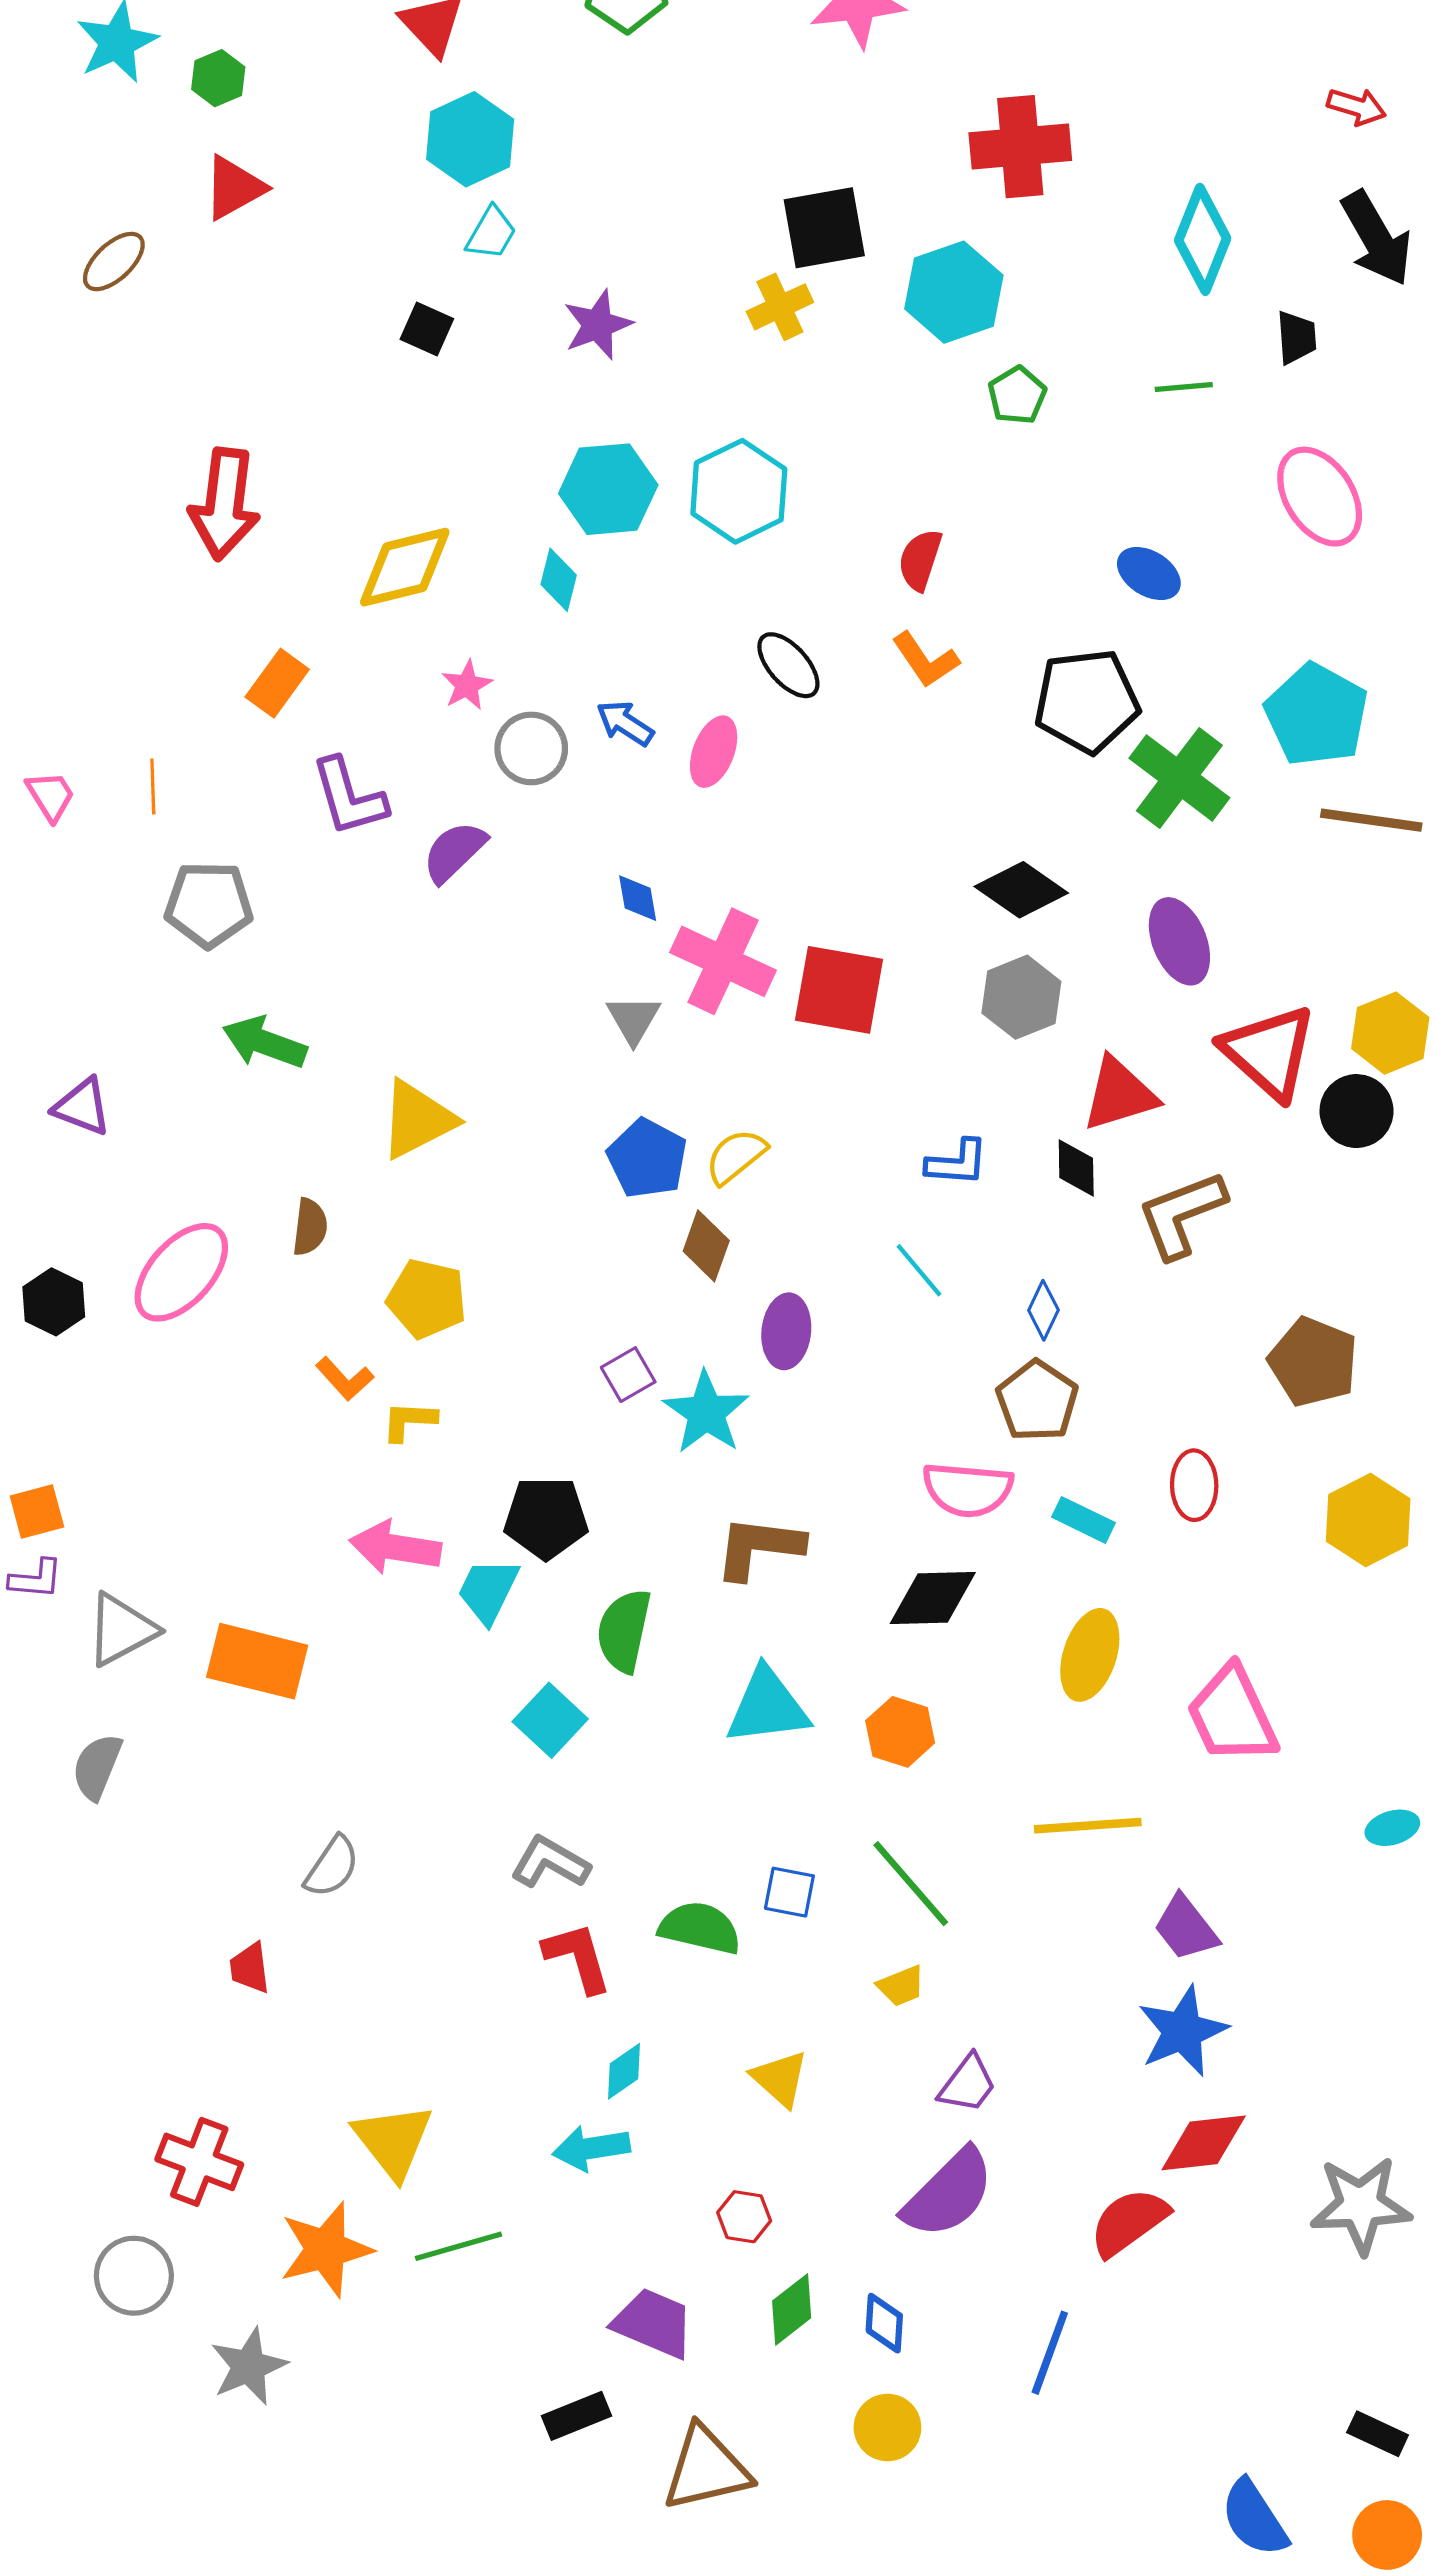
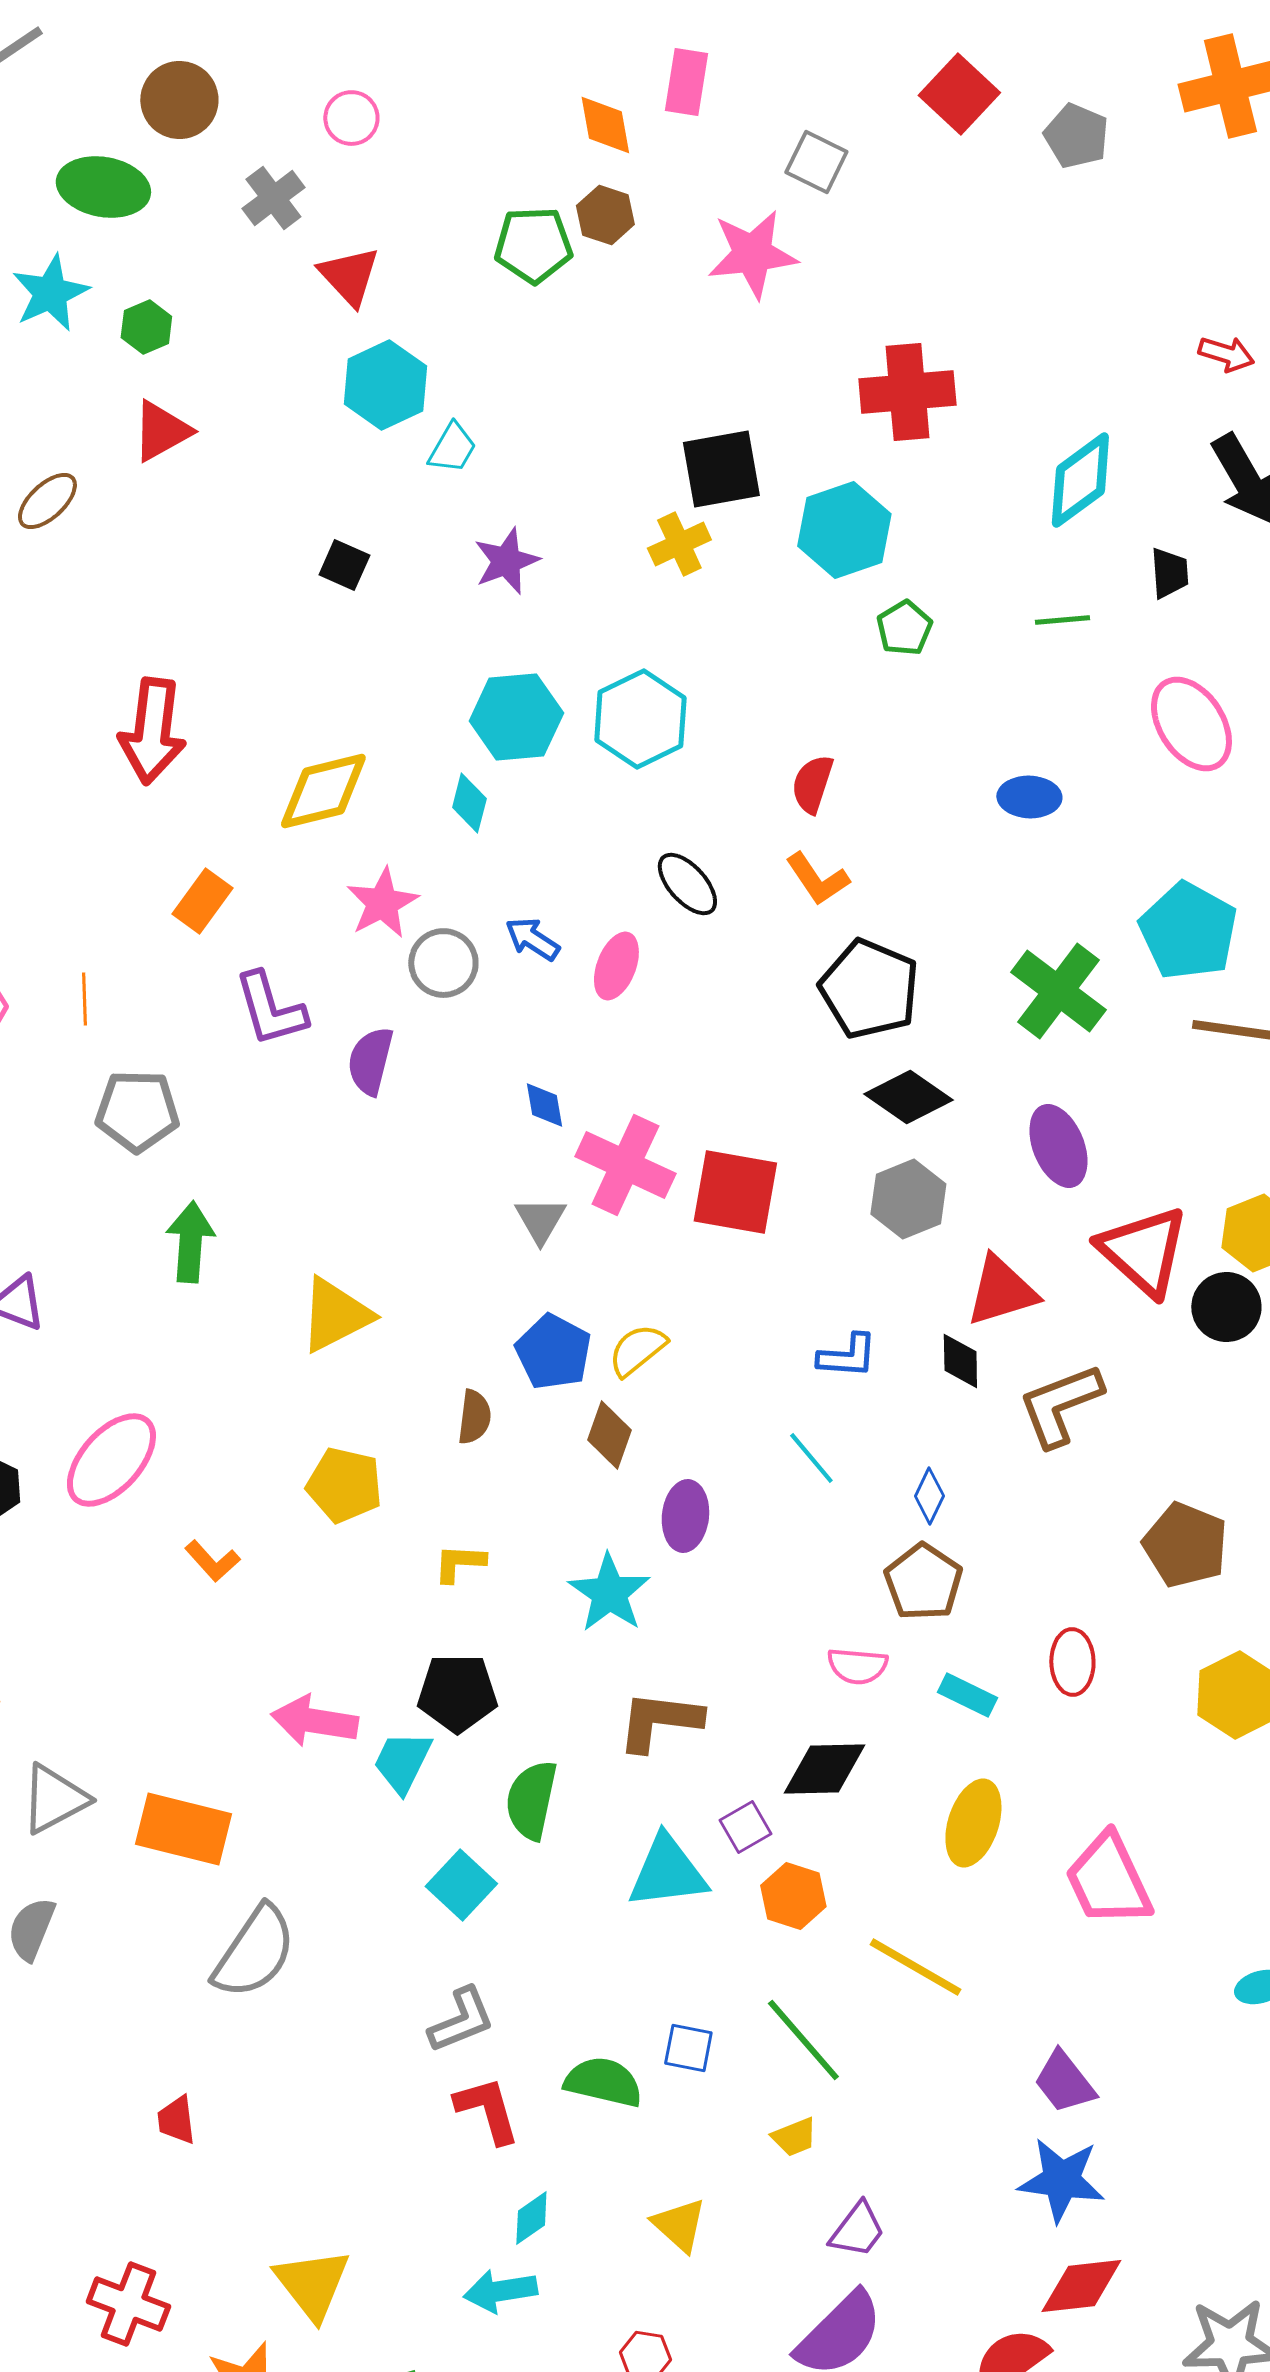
cyan trapezoid: (491, 233) -> (452, 448), moved
cyan diamond: (1203, 239) -> (1080, 480), turned 32
blue ellipse: (1149, 573) -> (1029, 797), turned -30
pink star: (467, 685) -> (382, 903), size x1.5
black pentagon: (1087, 701) -> (869, 989), moved, turned 30
purple semicircle: (454, 852) -> (370, 1061), turned -32
green arrow: (265, 1043) -> (190, 1242), turned 74
brown semicircle: (310, 1227) -> (474, 1417), moved
purple square: (628, 1375) -> (745, 1827), moved
orange L-shape: (345, 1379) -> (212, 1561), moved
yellow L-shape: (409, 1421) -> (459, 1563), moved
pink semicircle: (968, 1489) -> (857, 1666), size x0.7
yellow line: (1088, 1826) -> (915, 1967), moved, turned 34
gray L-shape: (550, 1863) -> (461, 2020), turned 128
gray semicircle: (332, 1867) -> (254, 1952), moved, size x1.6
blue star: (1183, 2031) -> (1061, 2180), turned 30

